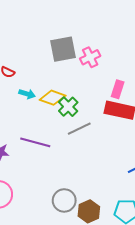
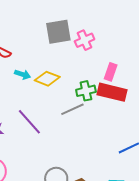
green cross: (68, 107) -> (86, 91), moved, turned 30
purple line: (35, 142) -> (29, 122), turned 32

